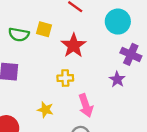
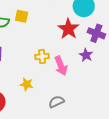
red star: (74, 46) -> (68, 29), moved
pink arrow: (86, 106) -> (61, 66), moved

